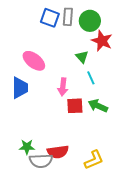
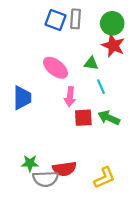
green circle: (90, 21) -> (112, 23), moved
green triangle: (82, 57) -> (91, 63), turned -40
pink ellipse: (34, 61) -> (56, 68), moved

